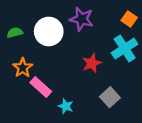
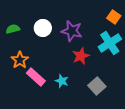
purple star: (82, 19) -> (72, 31), moved
white circle: (49, 31) -> (43, 28), size x0.7
cyan star: (66, 106) -> (62, 81), moved

